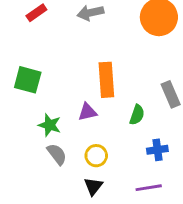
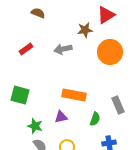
orange rectangle: (106, 80) -> (74, 95), turned -75

